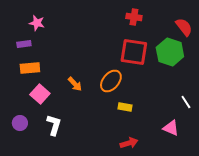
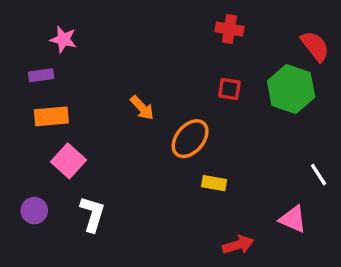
red square: (134, 52) -> (229, 89), size x0.5
orange arrow: (75, 84) -> (142, 108), moved
red arrow: (129, 143) -> (238, 245), moved

